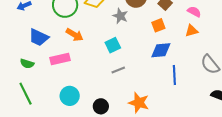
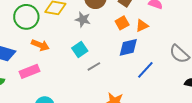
orange triangle: (192, 31) -> (142, 26), moved
gray line: (118, 70) -> (94, 66), moved
blue line: (174, 75) -> (145, 70), turned 54

